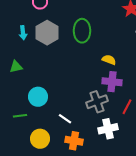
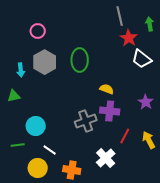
cyan arrow: (23, 33) -> (21, 70), moved
gray cross: (97, 102) -> (86, 121), moved
white line: (65, 119) -> (50, 150), moved
white cross: (108, 129) -> (106, 158), turned -30

